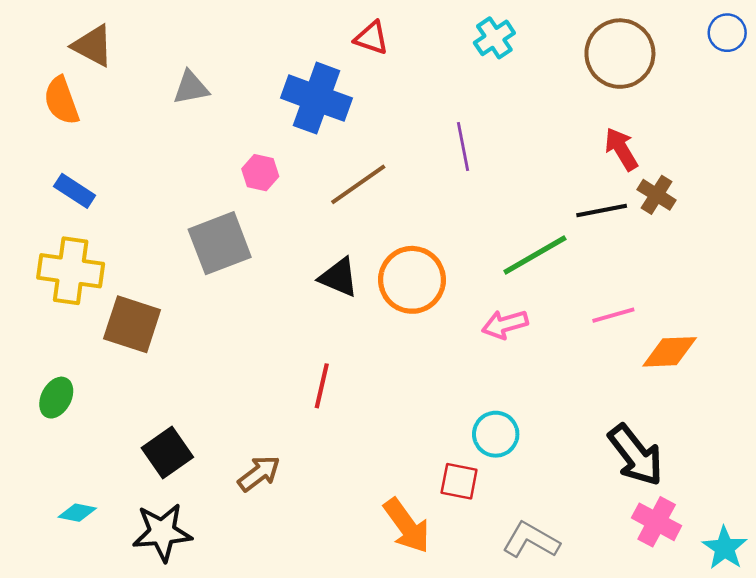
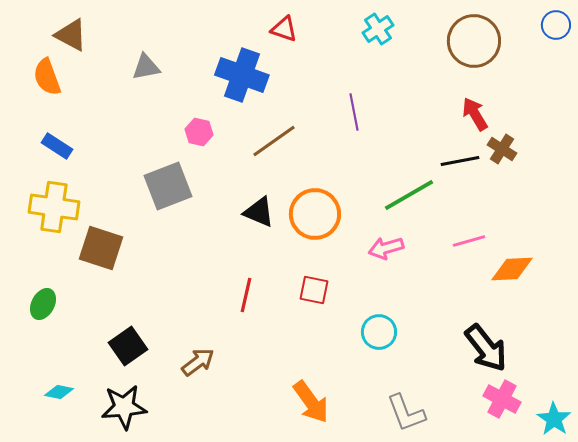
red square: (459, 481) -> (314, 290), moved
gray L-shape: (531, 540) -> (406, 413), turned -141

